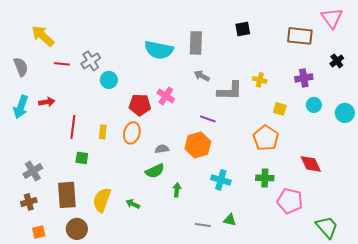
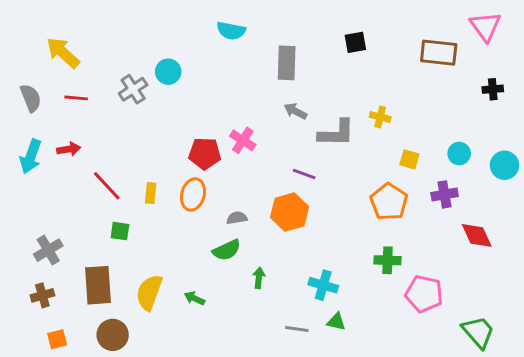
cyan semicircle: (159, 50) -> (231, 31), moved, size x0.7
black cross: (337, 61) -> (493, 89), turned 32
red line: (62, 64) -> (76, 98), moved
purple cross: (304, 78) -> (445, 194), moved
cyan circle: (109, 80) -> (168, 72), moved
red line: (73, 127) -> (107, 186), turned -50
red diamond: (311, 164) -> (477, 235), moved
cyan cross: (221, 180) -> (323, 285), moved

